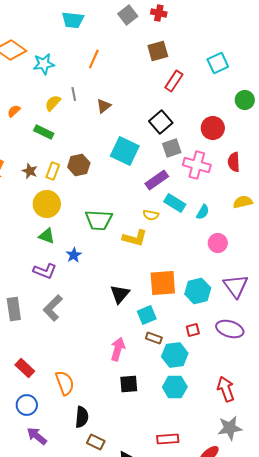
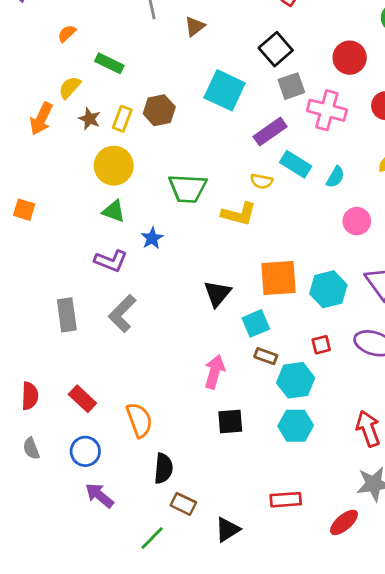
yellow semicircle: (53, 103) -> (70, 87), moved

